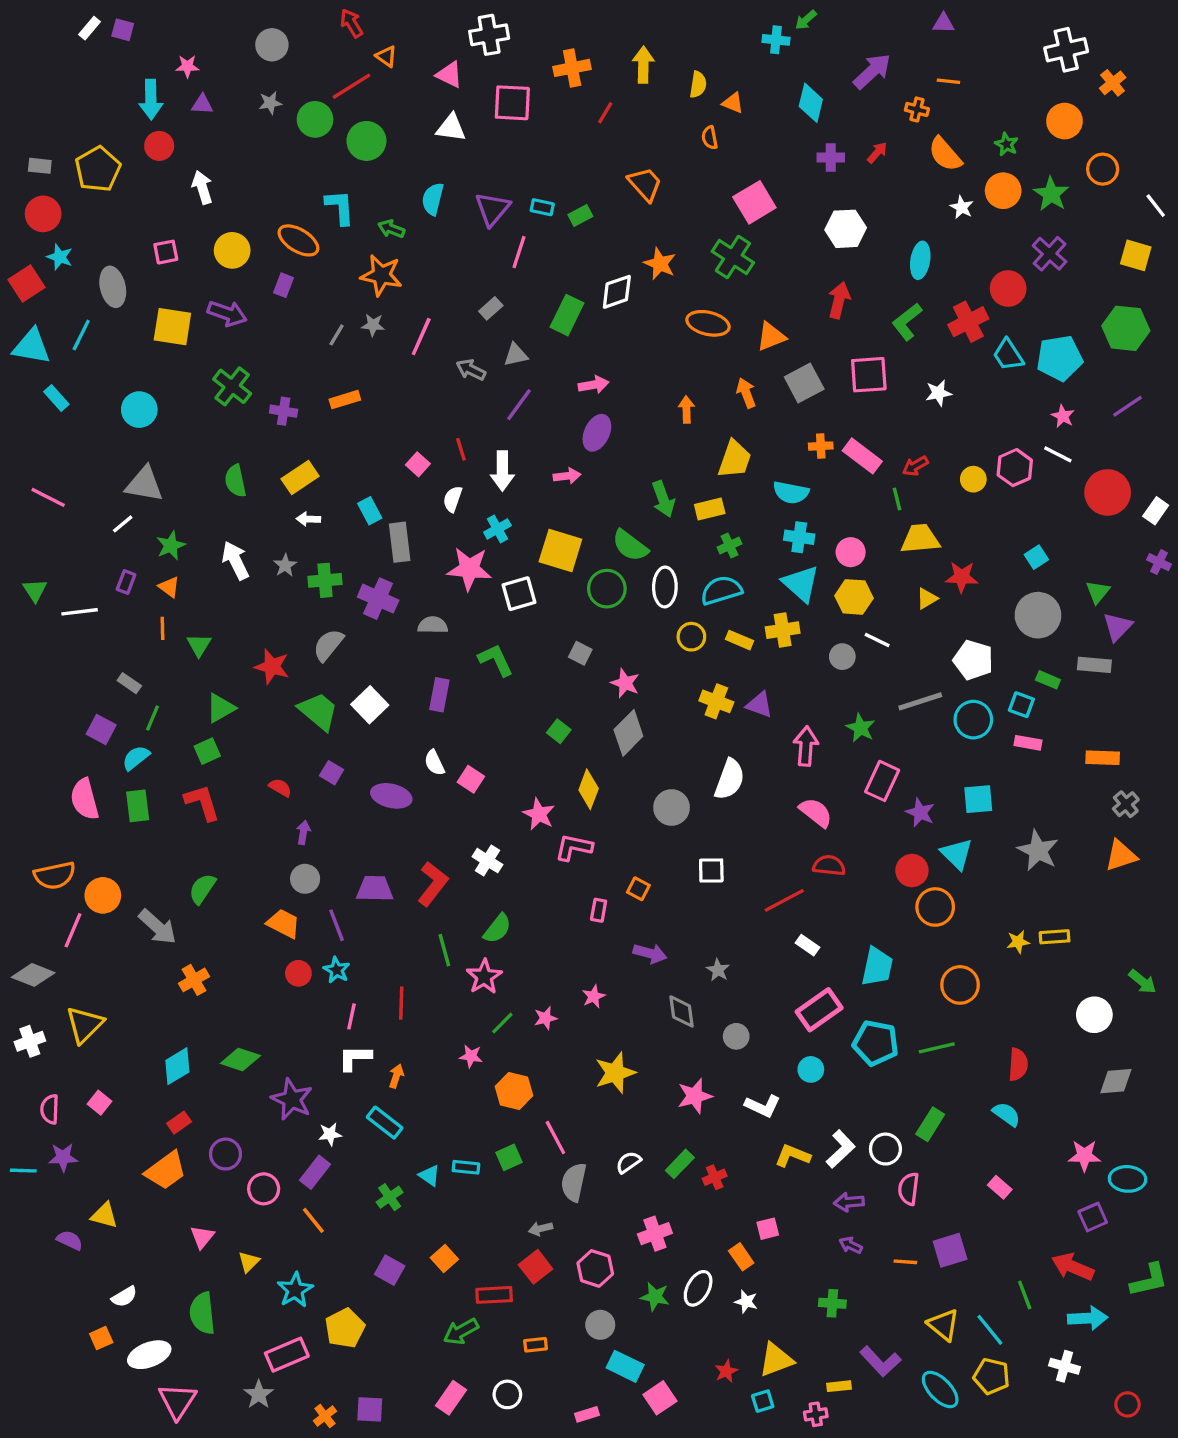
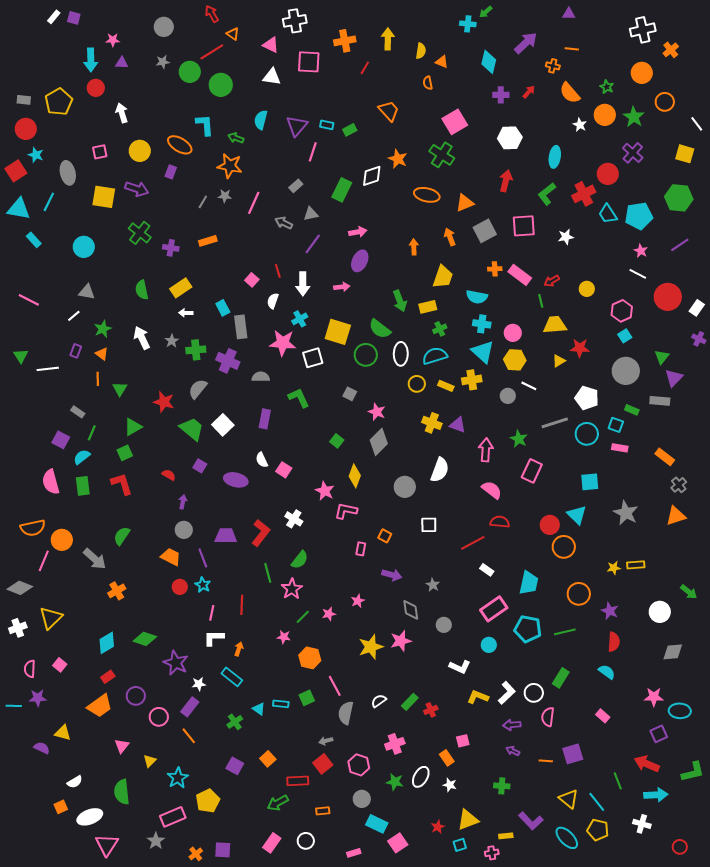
pink hexagon: (1015, 468) -> (622, 311), moved
gray triangle: (144, 484) -> (87, 292), size x0.7
orange rectangle: (1103, 758) -> (665, 457), turned 36
purple star: (920, 812) -> (610, 611), moved
pink star: (695, 1096) -> (401, 641), moved

